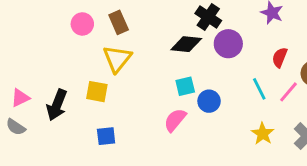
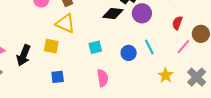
yellow triangle: (117, 59) -> (65, 24), turned -45
cyan square: (185, 86) -> (95, 47), moved
cyan line: (259, 89) -> (149, 47), moved
pink semicircle: (175, 120) -> (103, 78), moved, turned 132

